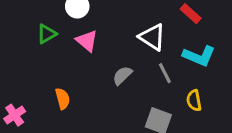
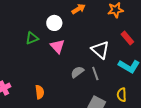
gray line: (165, 73) -> (95, 73), moved
orange semicircle: (63, 99) -> (40, 92), moved

